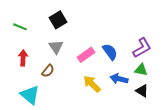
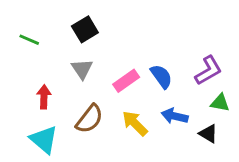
red arrow: (23, 58) -> (44, 97), moved
green triangle: (141, 70) -> (220, 103), moved
brown semicircle: (48, 71) -> (89, 119), moved, size x1.5

